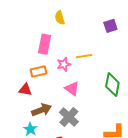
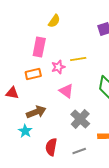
yellow semicircle: (60, 18) -> (54, 21), turned -128
red triangle: (25, 90) -> (12, 93), moved
gray cross: (69, 117) -> (80, 119), moved

